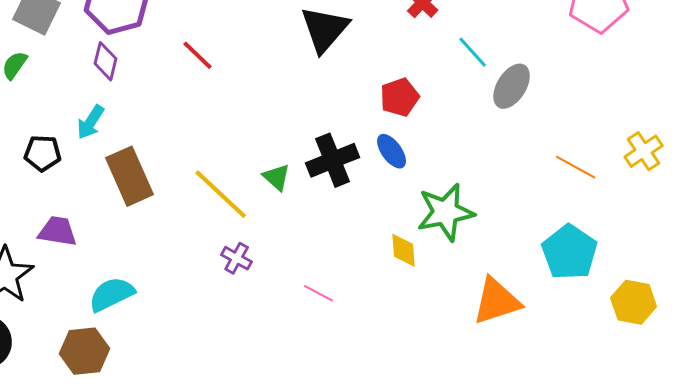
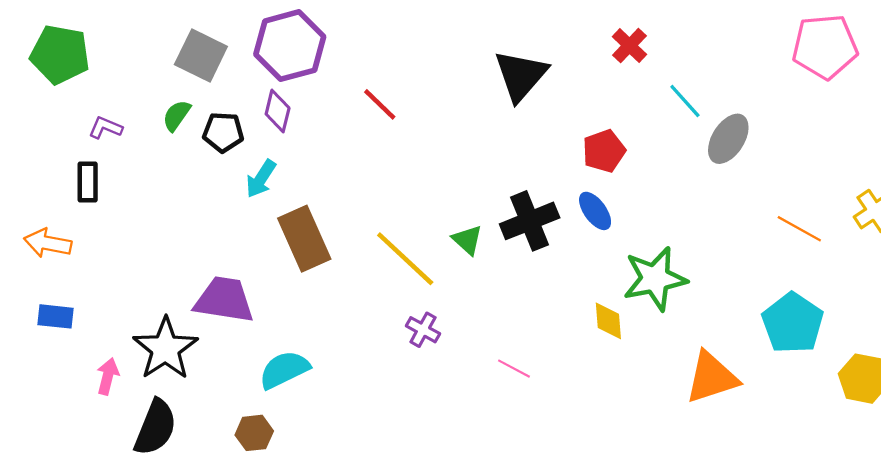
black pentagon: (43, 153) -> (223, 132), moved
purple trapezoid: (58, 231) -> (224, 300), size x1.4
brown hexagon: (85, 351) -> (254, 433), size x0.7

